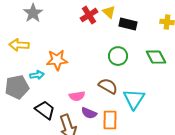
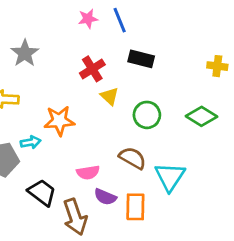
yellow triangle: (109, 12) -> (110, 96), moved
red cross: (89, 15) -> (92, 69), moved
black rectangle: (128, 24) -> (141, 59), moved
green diamond: (156, 57) -> (202, 116), turned -30

